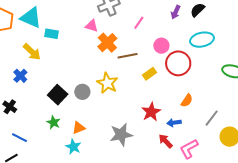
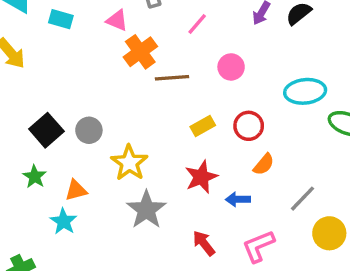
cyan rectangle: (51, 34) -> (61, 19), moved
cyan ellipse: (202, 40) -> (305, 91), moved
red circle: (178, 63) -> (249, 126), moved, size x0.7
yellow rectangle: (149, 74) -> (203, 126), moved
yellow star: (107, 83) -> (129, 163), moved
gray star: (121, 135) -> (146, 210), turned -30
red arrow: (166, 141) -> (204, 243), moved

